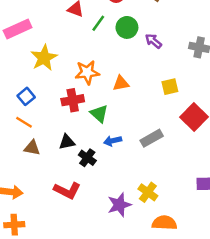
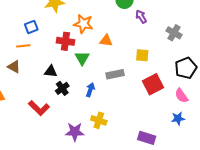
orange line: (24, 122) -> (23, 46), turned -56
gray rectangle: (152, 138) -> (115, 74), moved
blue arrow: (113, 141) -> (90, 90), moved, turned 104
brown triangle: (32, 148) -> (14, 67), moved
yellow cross: (148, 192) -> (99, 120), moved, turned -35

